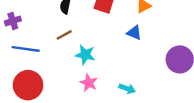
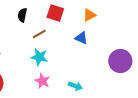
brown line: (64, 35) -> (39, 34), moved

